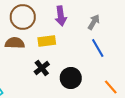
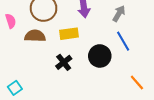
black circle: (71, 78) -> (100, 56), moved

